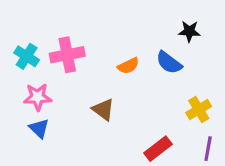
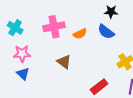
black star: (189, 31) -> (111, 12), moved
pink cross: (67, 55) -> (54, 27), moved

